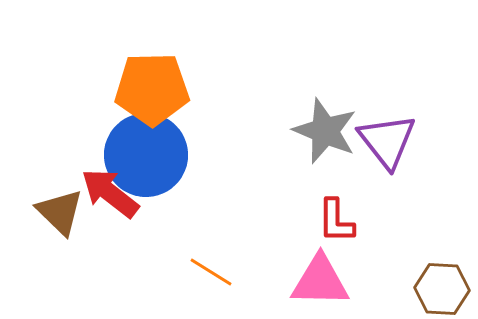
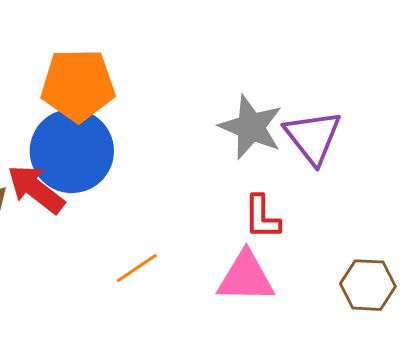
orange line: (211, 272) -> (137, 268), turned -66

